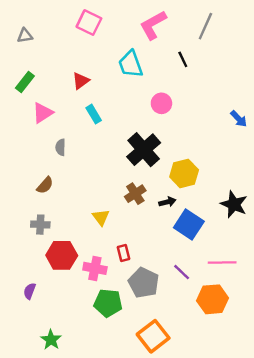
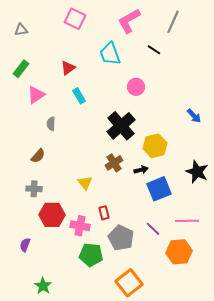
black line: (183, 59) -> (154, 50), turned -32
blue arrow: (239, 119) -> (194, 116), moved
blue square: (189, 225) -> (159, 189), turned 35

